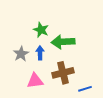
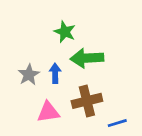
green star: (41, 30) -> (65, 32), moved

